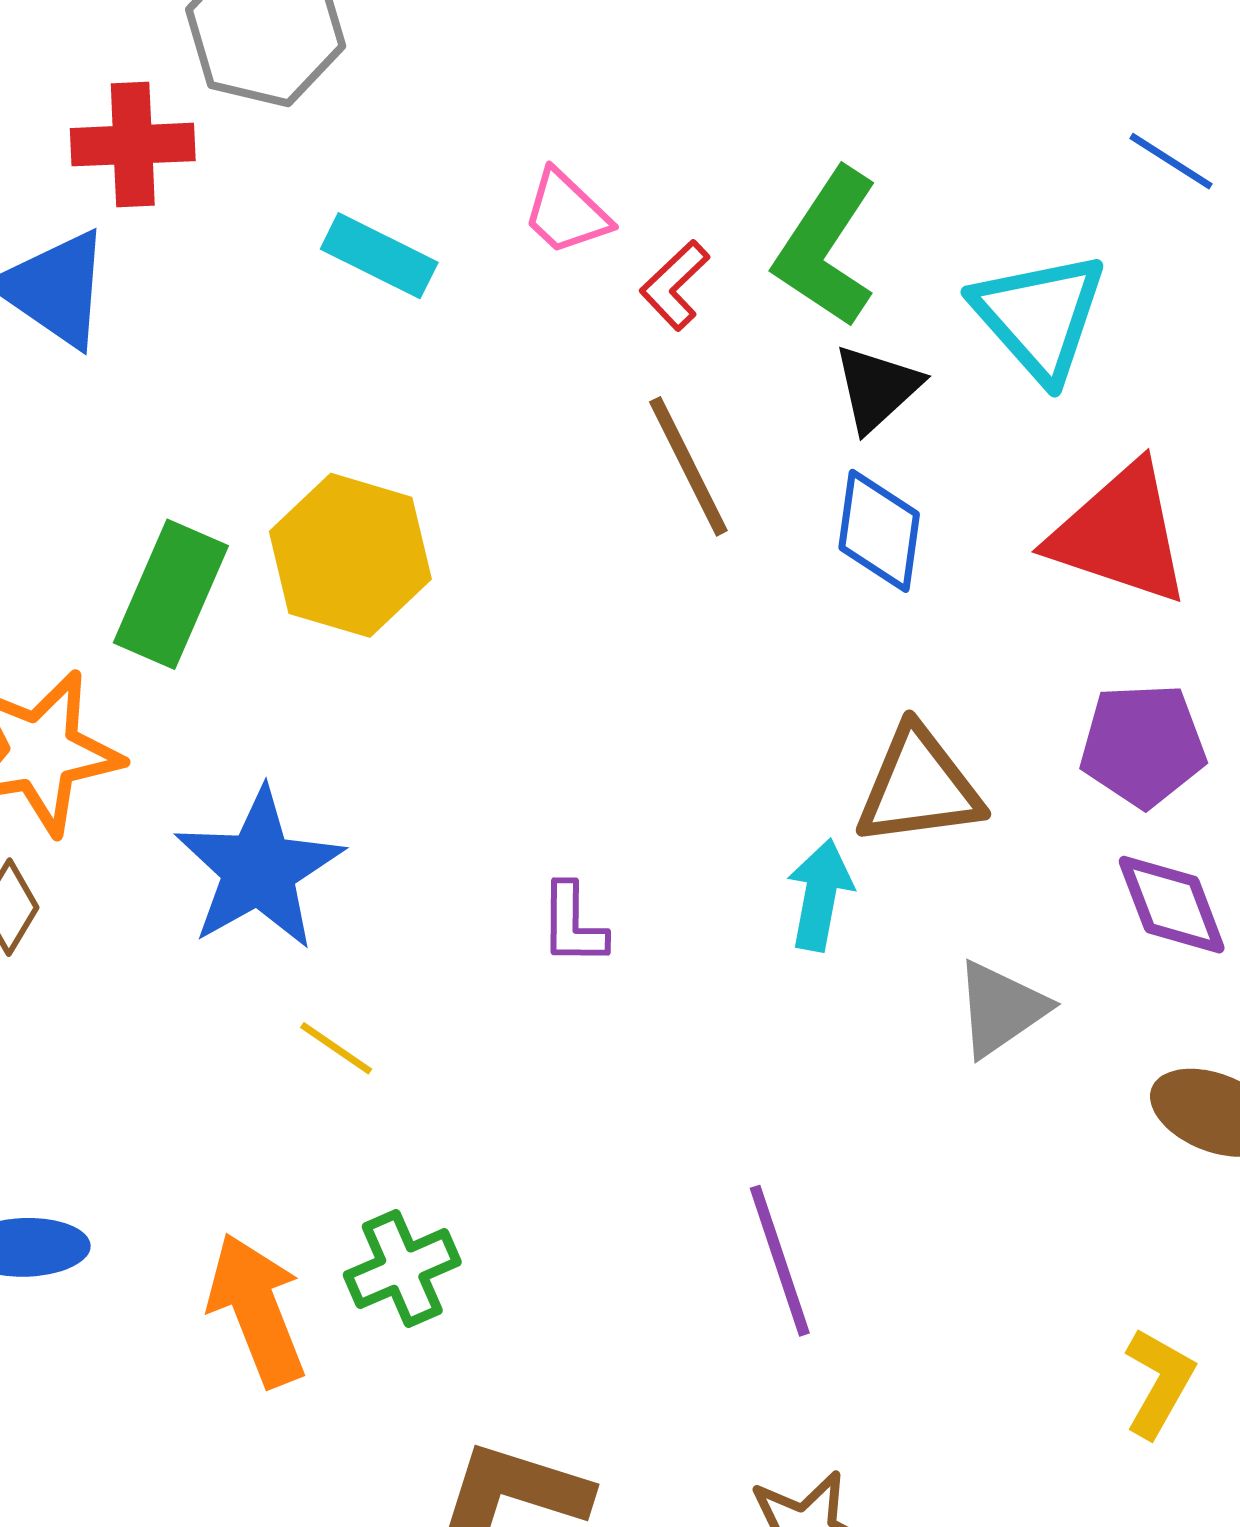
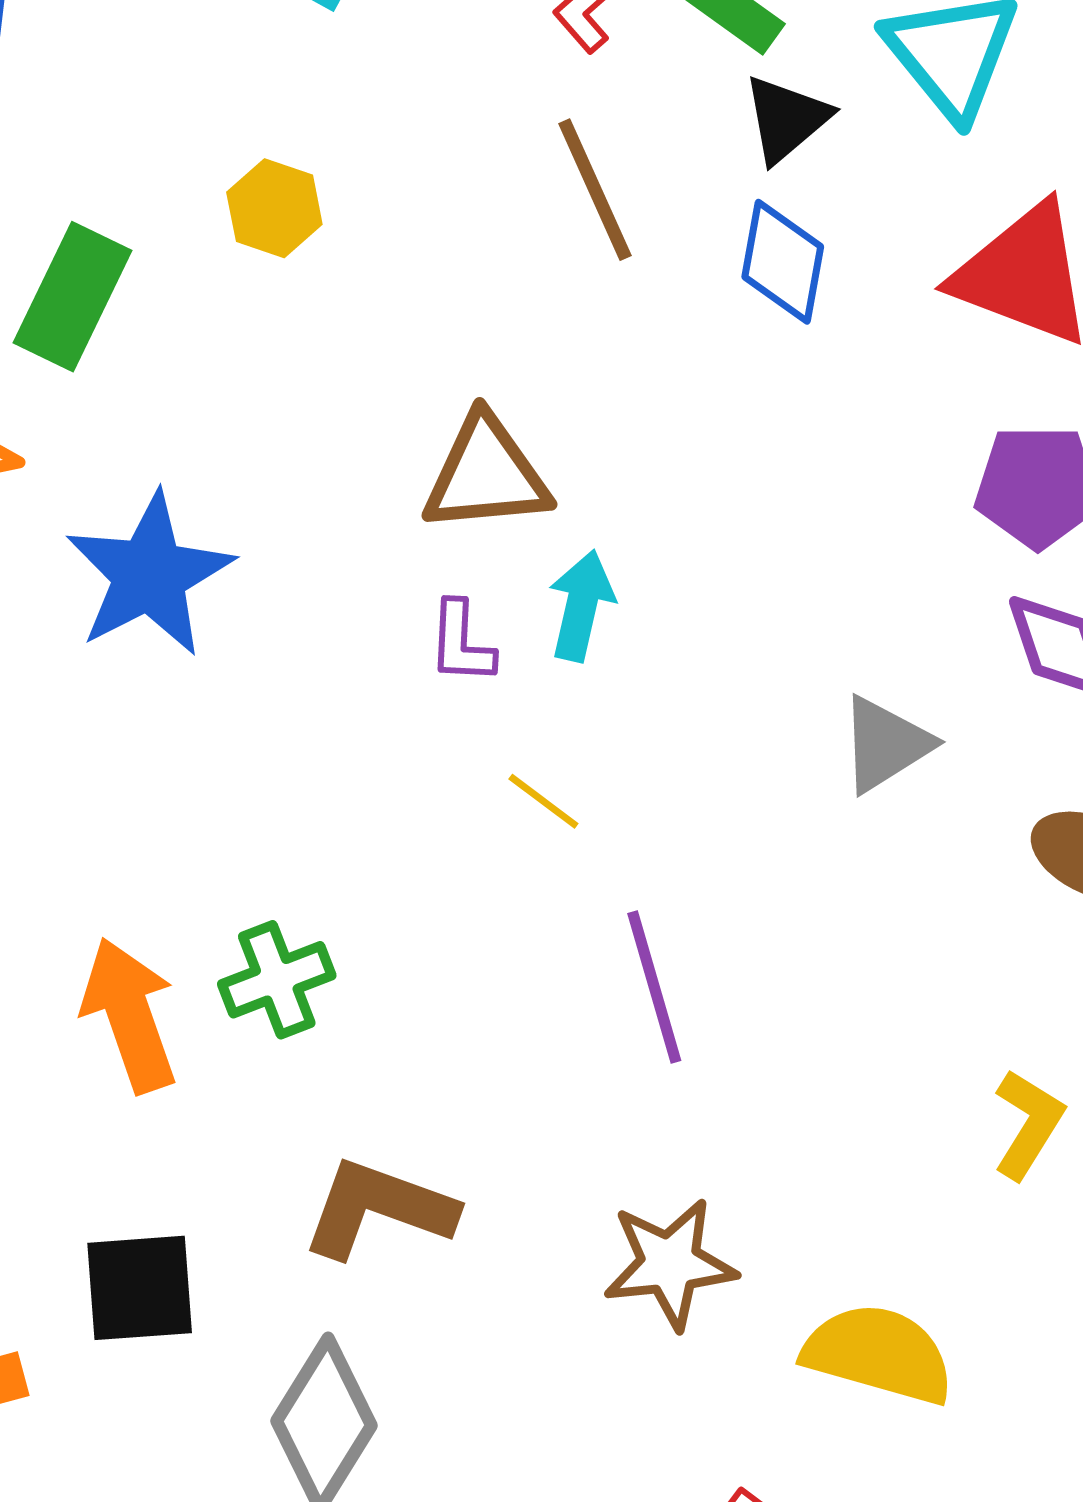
yellow hexagon: (350, 555) -> (274, 208), moved, size x0.6
brown triangle: (919, 787) -> (486, 474), moved
cyan arrow: (820, 895) -> (581, 606), moved
yellow line: (336, 1048) -> (543, 801), moved

